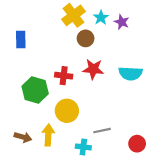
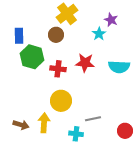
cyan star: (101, 18) -> (99, 34), moved
brown circle: (86, 38) -> (56, 35), moved
green hexagon: (35, 90) -> (32, 57), moved

